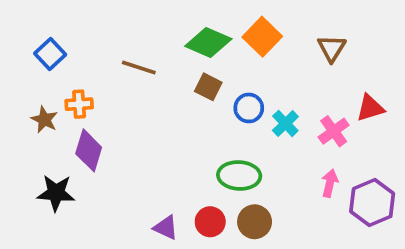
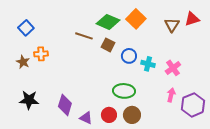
brown line: (139, 67) -> (84, 36), moved
red triangle: (370, 108) -> (192, 19), moved
cyan cross: (285, 123) -> (148, 64), turned -32
purple diamond: (89, 150) -> (65, 105), moved

